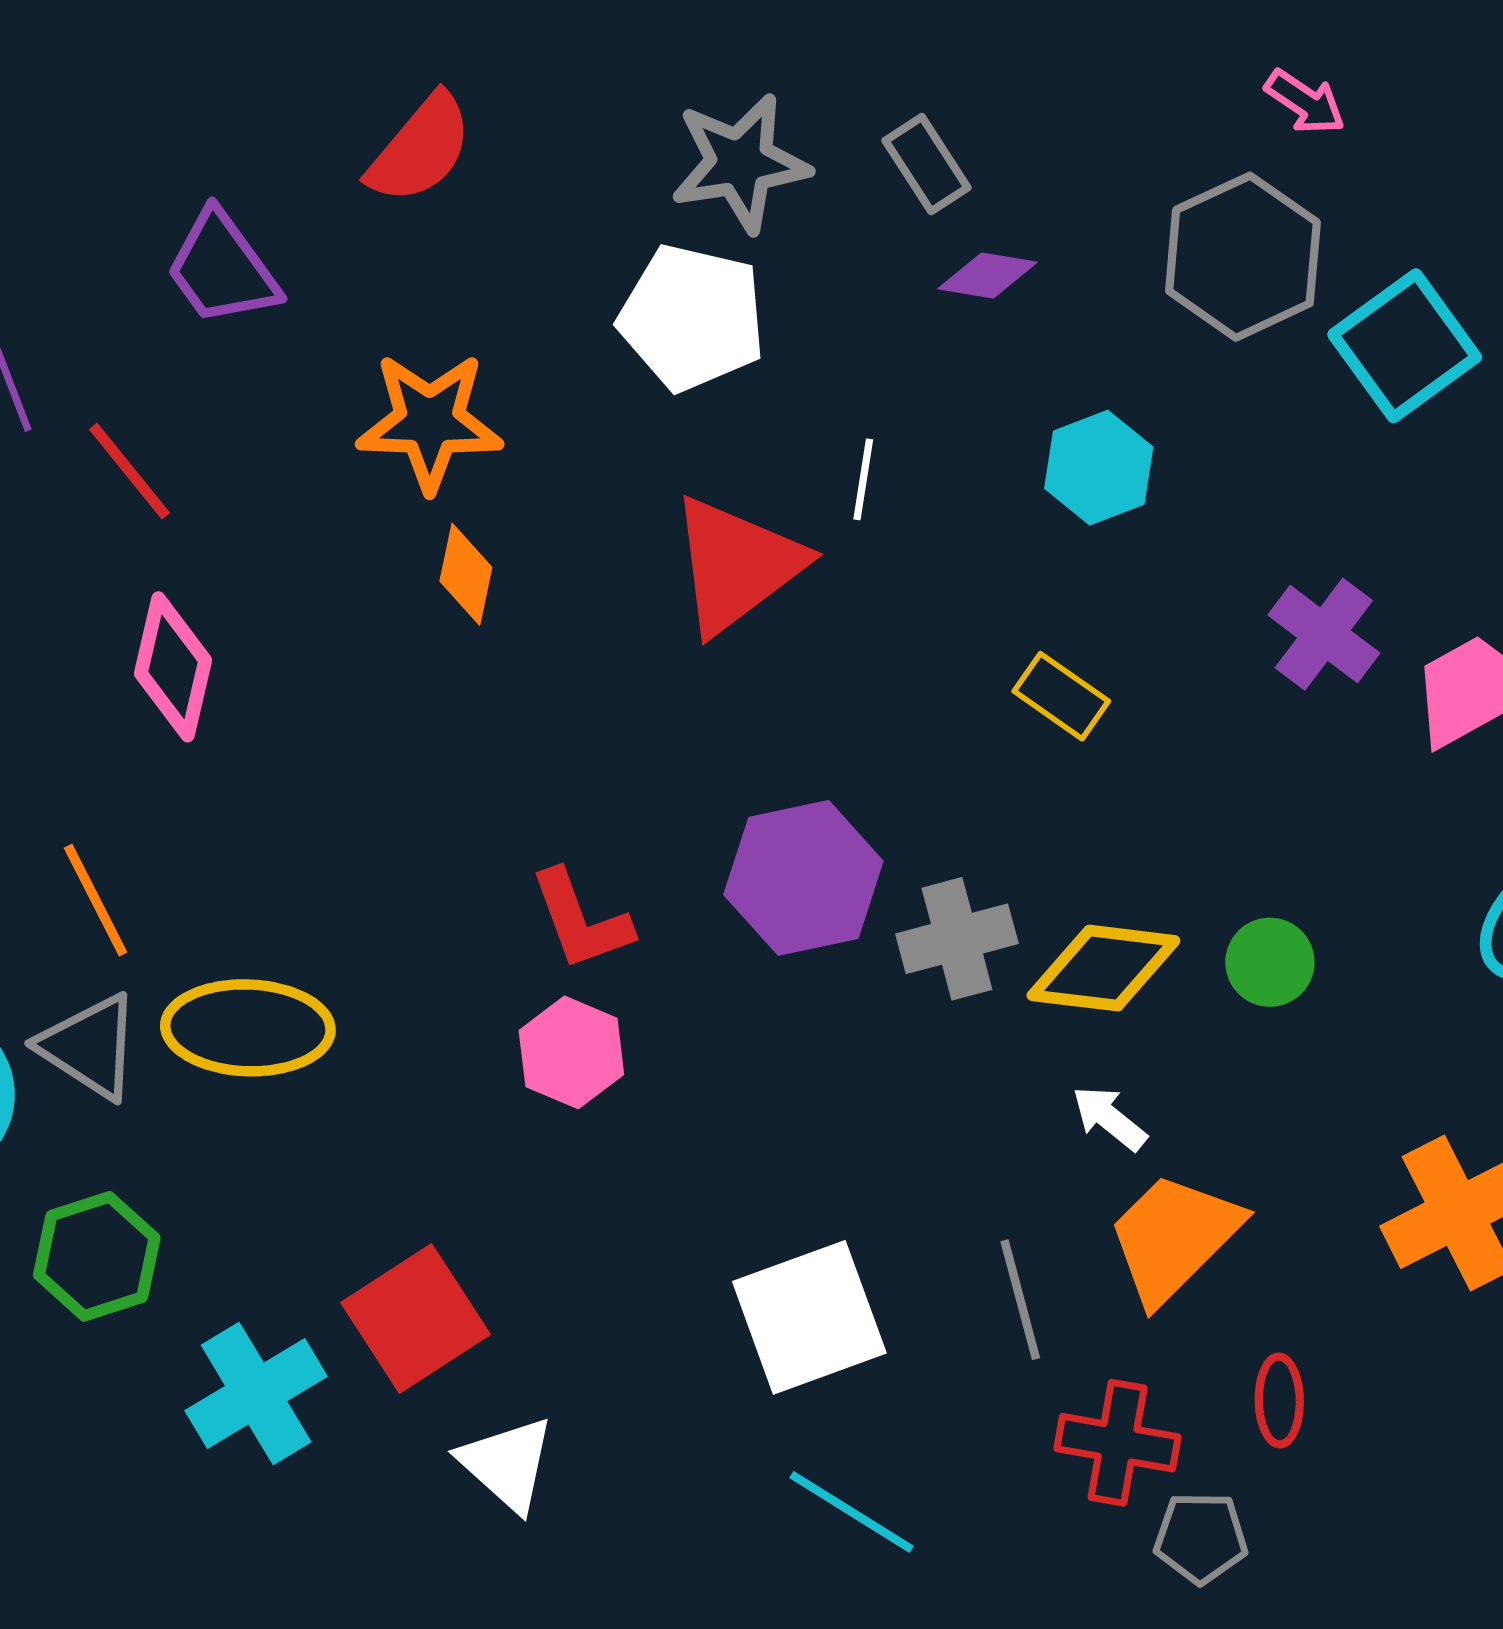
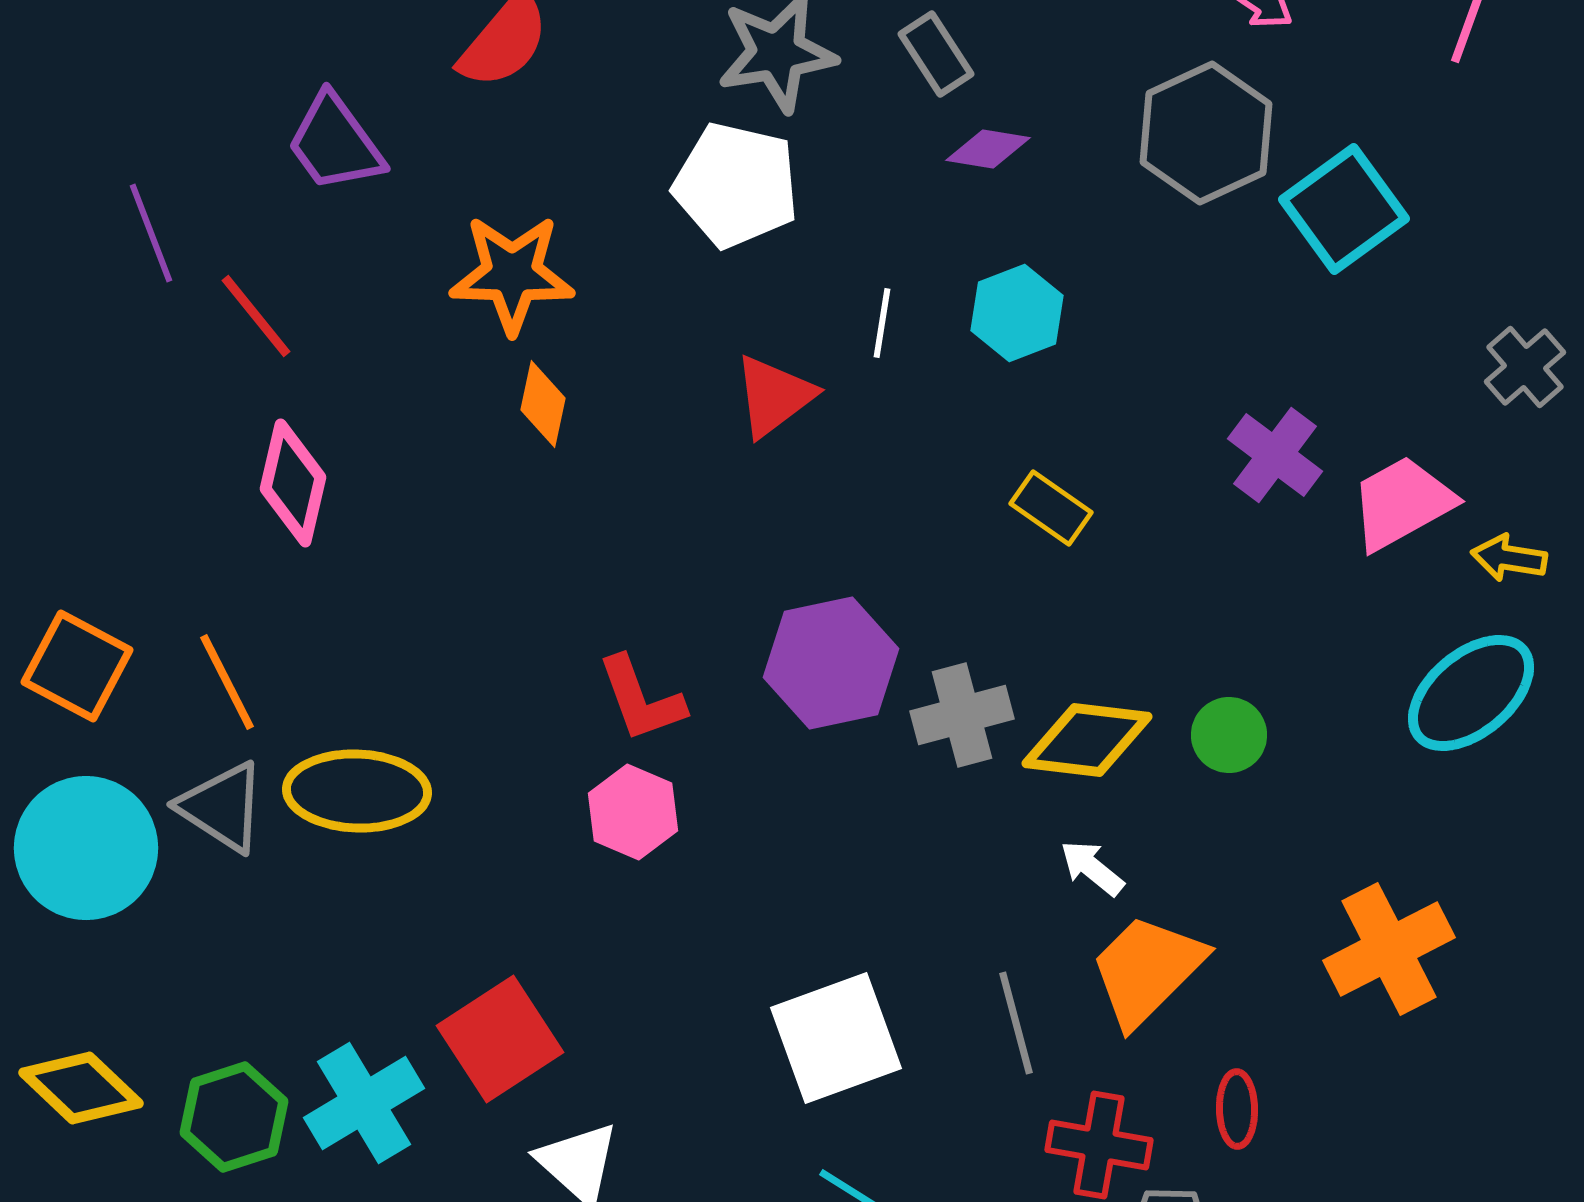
cyan hexagon: (1099, 468) -> (1017, 313), moved
red triangle: (737, 565) -> (774, 396), size x0.7
green hexagon: (97, 1256) -> (234, 1117), moved

